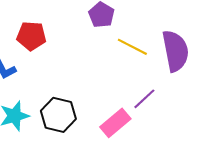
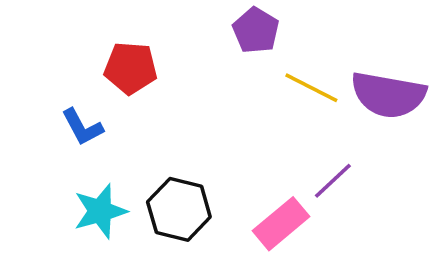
purple semicircle: (175, 51) -> (388, 95), turned 111

